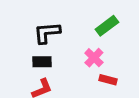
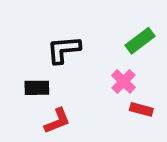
black rectangle: (42, 62) -> (37, 88), moved

